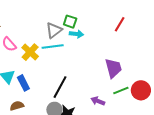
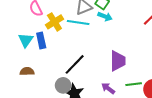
purple trapezoid: (113, 68) -> (118, 61), moved
blue rectangle: (23, 83) -> (41, 40), moved

